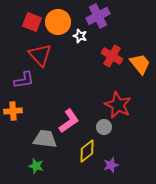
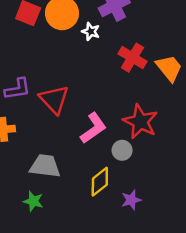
red triangle: (40, 55) -> (54, 99), moved
pink L-shape: (69, 121) -> (93, 128), moved

